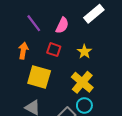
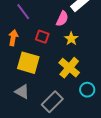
pink semicircle: (62, 25) -> (62, 19), moved
cyan circle: (84, 105) -> (87, 90), moved

